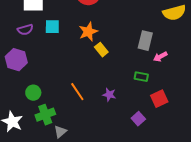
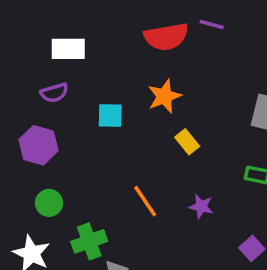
cyan square: (52, 27) -> (110, 115), moved
yellow rectangle: (101, 50) -> (187, 142), moved
green circle: (33, 93) -> (49, 203), moved

